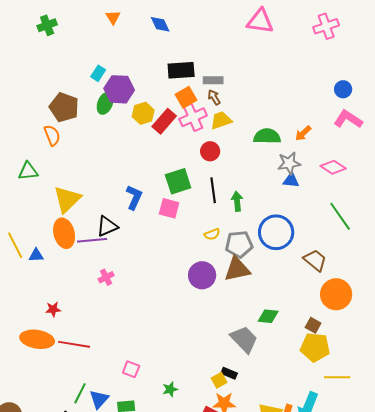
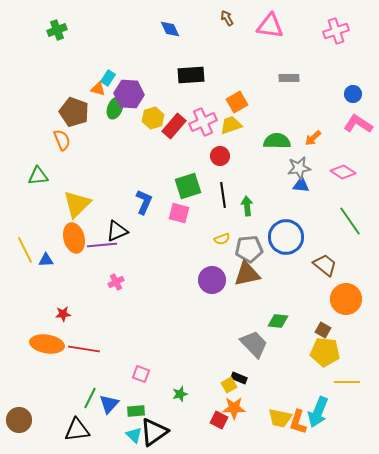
orange triangle: (113, 17) -> (98, 89), moved, turned -42
gray rectangle: (213, 80) -> (289, 78), moved
orange square: (186, 97) -> (237, 102), moved
brown arrow: (214, 97) -> (227, 18), moved

